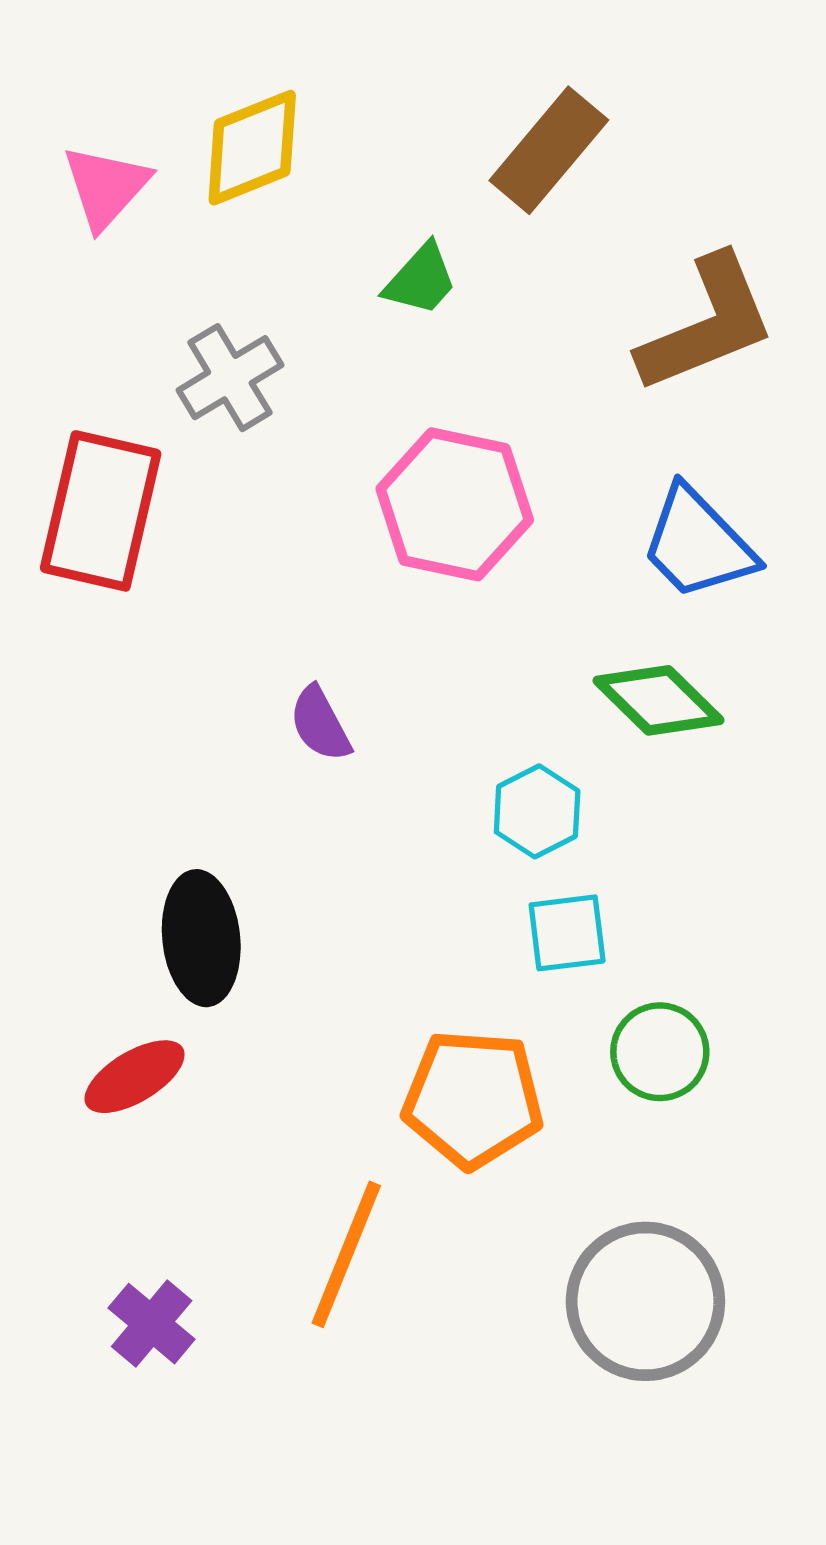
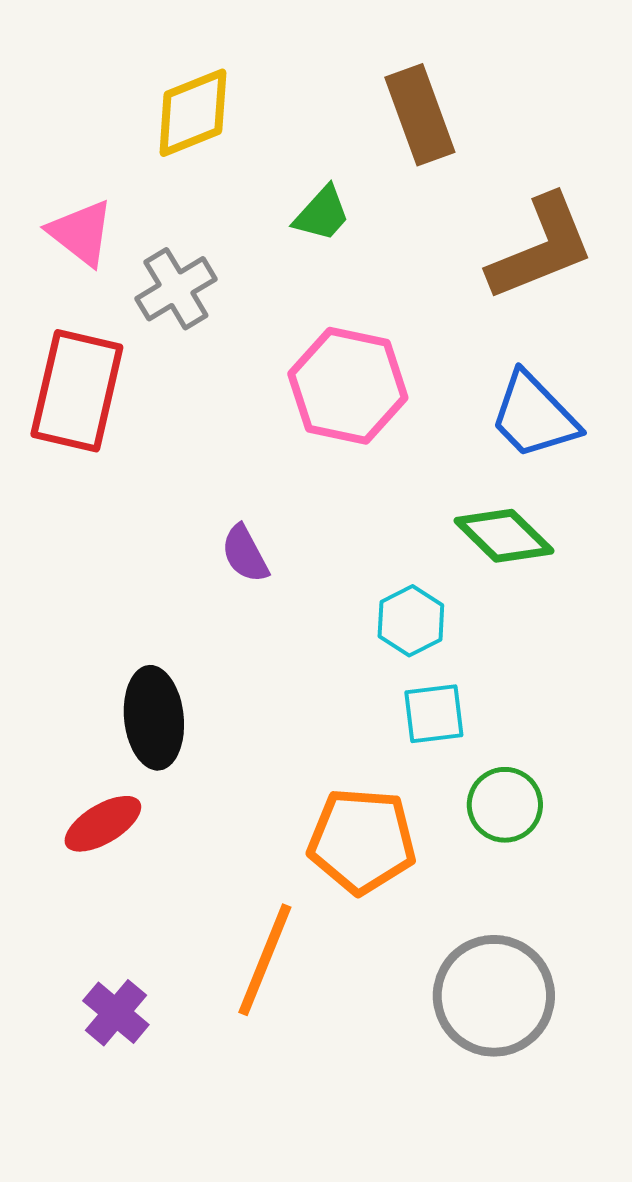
brown rectangle: (549, 150) -> (420, 115), turned -60
pink triangle: (106, 187) -> (81, 233), moved, turned -34

